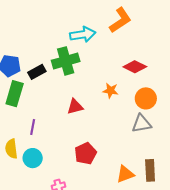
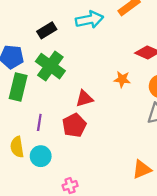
green cross: (66, 61) -> (50, 66), moved, turned -36
black rectangle: (37, 72) -> (47, 30), moved
red pentagon: (85, 153) -> (74, 125), moved

